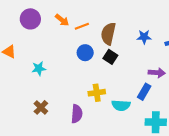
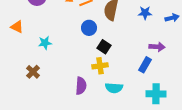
black square: (110, 57) -> (104, 47), moved
cyan semicircle: (121, 105) -> (114, 88), moved
brown cross: (41, 107) -> (33, 72), moved

